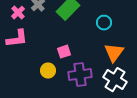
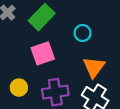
pink square: (64, 52) -> (43, 53), moved, size x1.5

